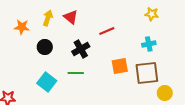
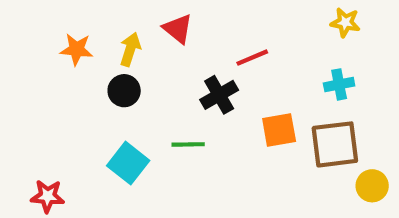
yellow arrow: (48, 18) -> (130, 49), moved
black cross: (81, 49) -> (219, 95), moved

